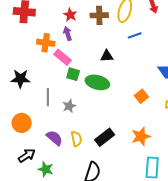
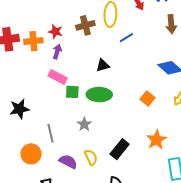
purple arrow: (68, 34) -> (57, 52), turned 48
orange cross: (46, 43) -> (33, 41), moved
gray line: (48, 97) -> (50, 133), moved
gray star: (69, 106) -> (84, 124), moved

